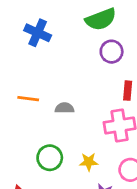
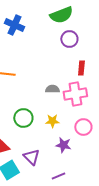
gray semicircle: (64, 108) -> (52, 89), moved

